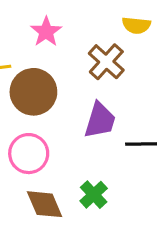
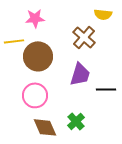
pink star: (46, 32) -> (35, 18), moved, turned 30

